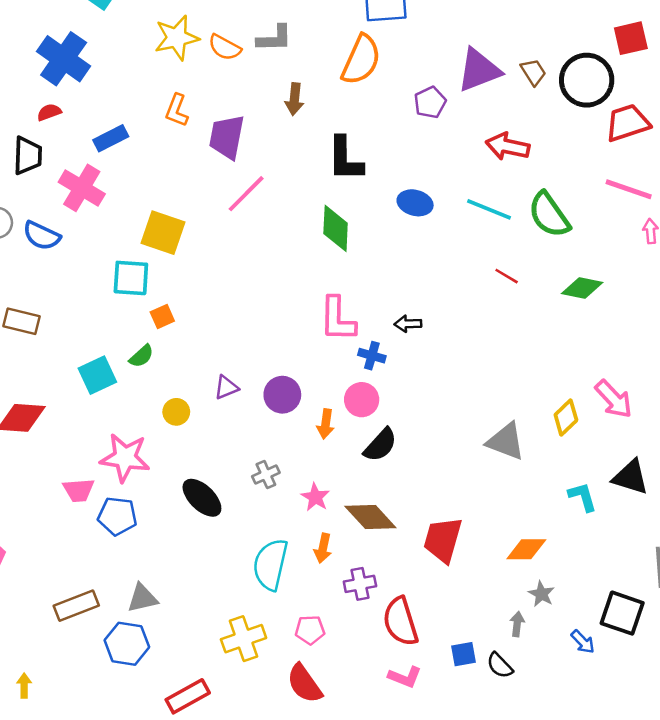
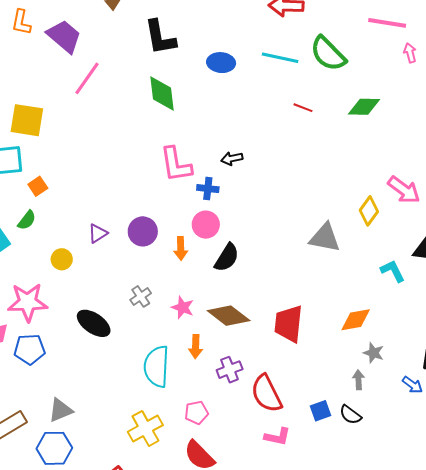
purple trapezoid: (227, 137) -> (64, 36), turned 129

